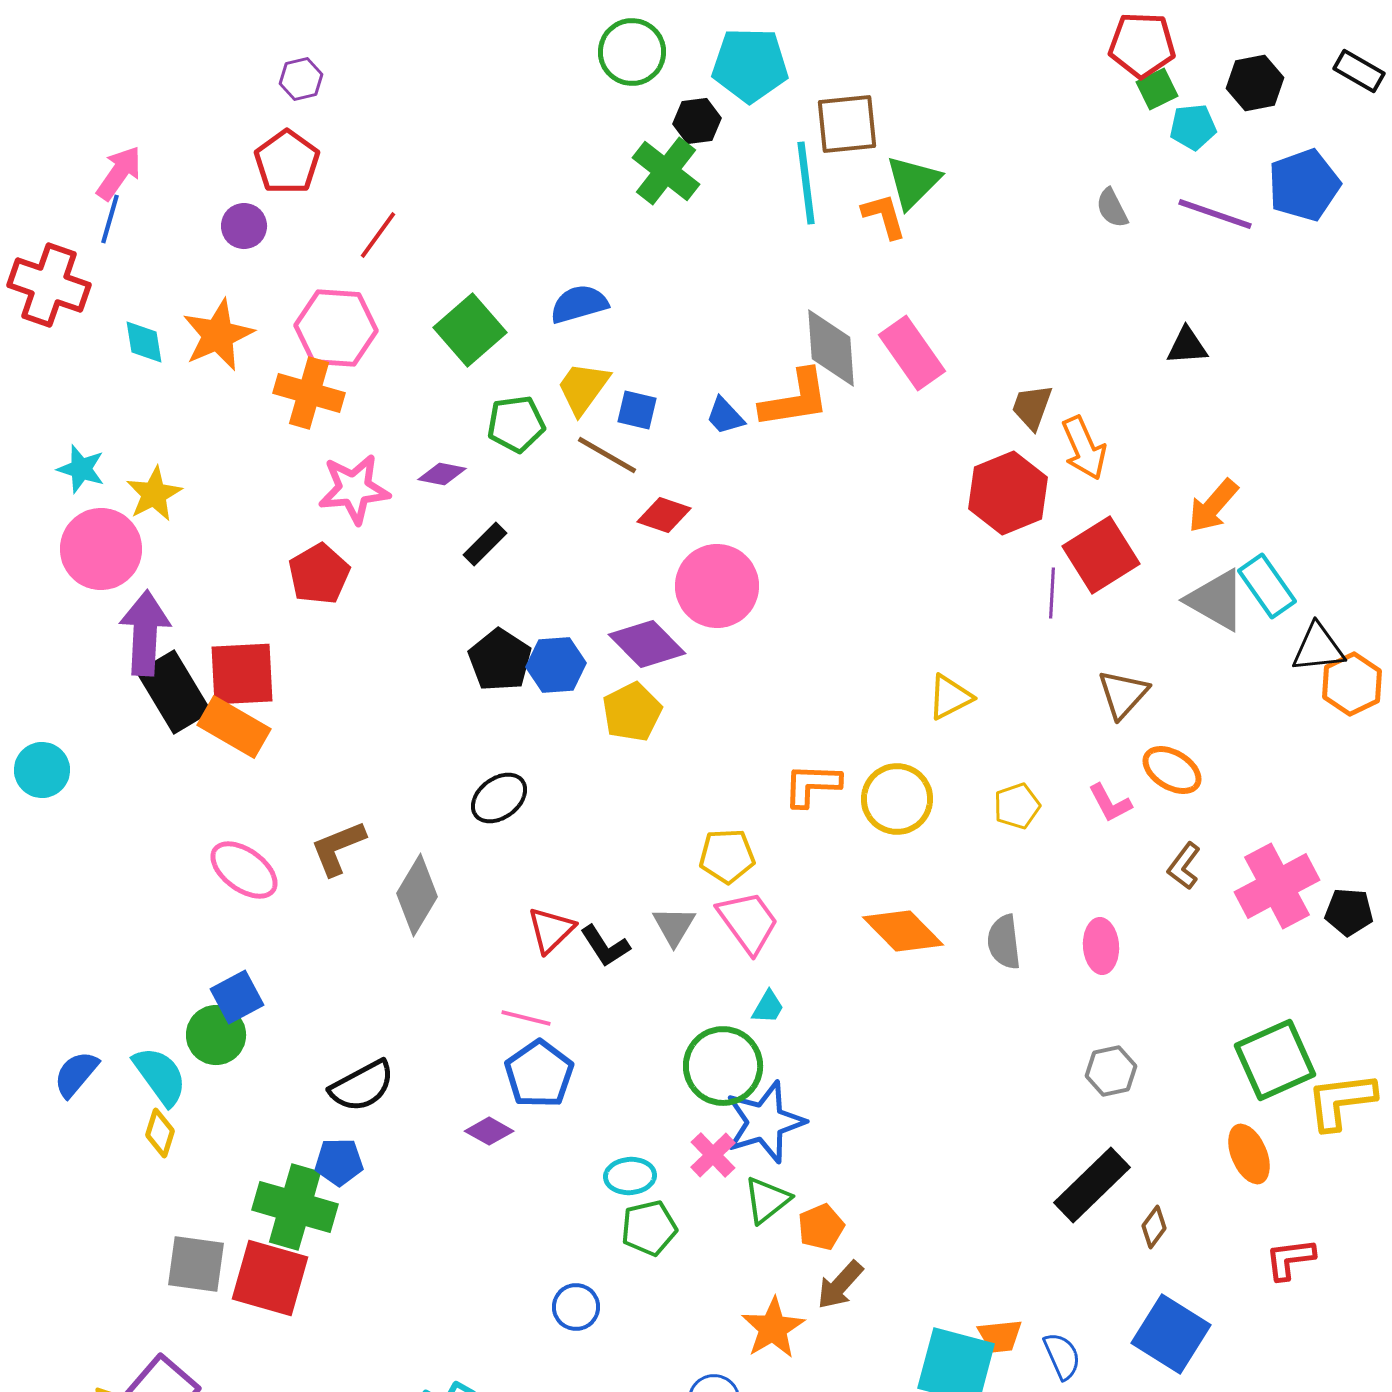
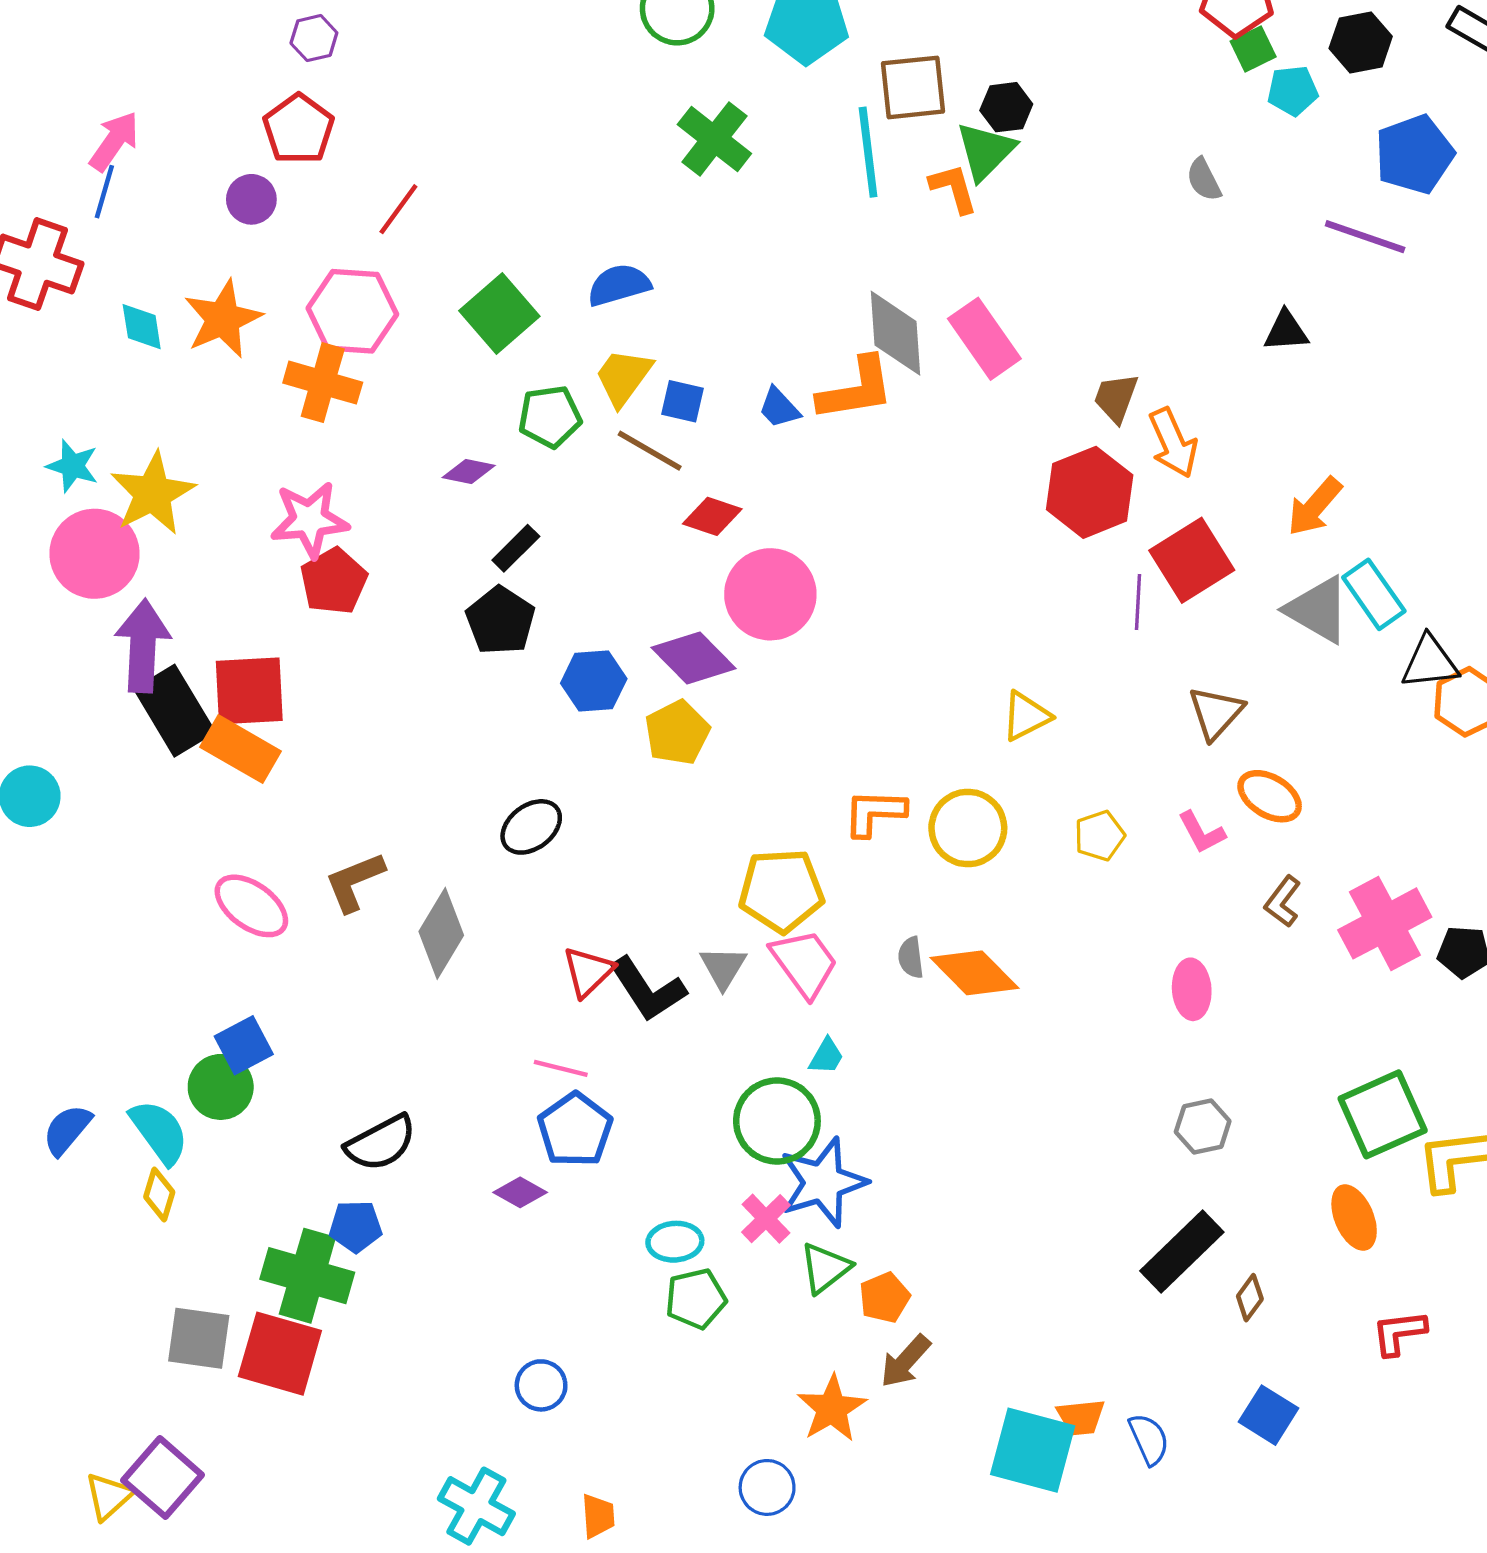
black hexagon: (697, 121) -> (1006, 107), moved
purple line: (1215, 214) -> (1365, 237), moved
pink star: (354, 489) -> (310, 520), moved
yellow star: (154, 494) -> (153, 493), size x1.4
black pentagon: (500, 660) -> (500, 621), moved
yellow pentagon: (727, 856) -> (781, 891), size x1.4
gray semicircle: (1004, 942) -> (911, 957), moved, size x0.7
black L-shape: (605, 946) -> (647, 989), size x1.4
blue circle: (576, 1307) -> (541, 1385), moved
blue square: (1171, 1334) -> (1268, 1415), size x0.7

